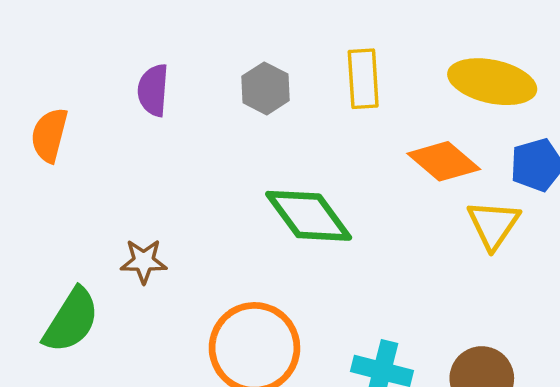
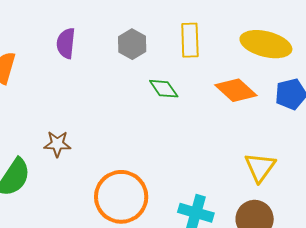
green diamond: (309, 216) -> (164, 89), moved, size x0.6
yellow triangle: (493, 225) -> (260, 167), moved

